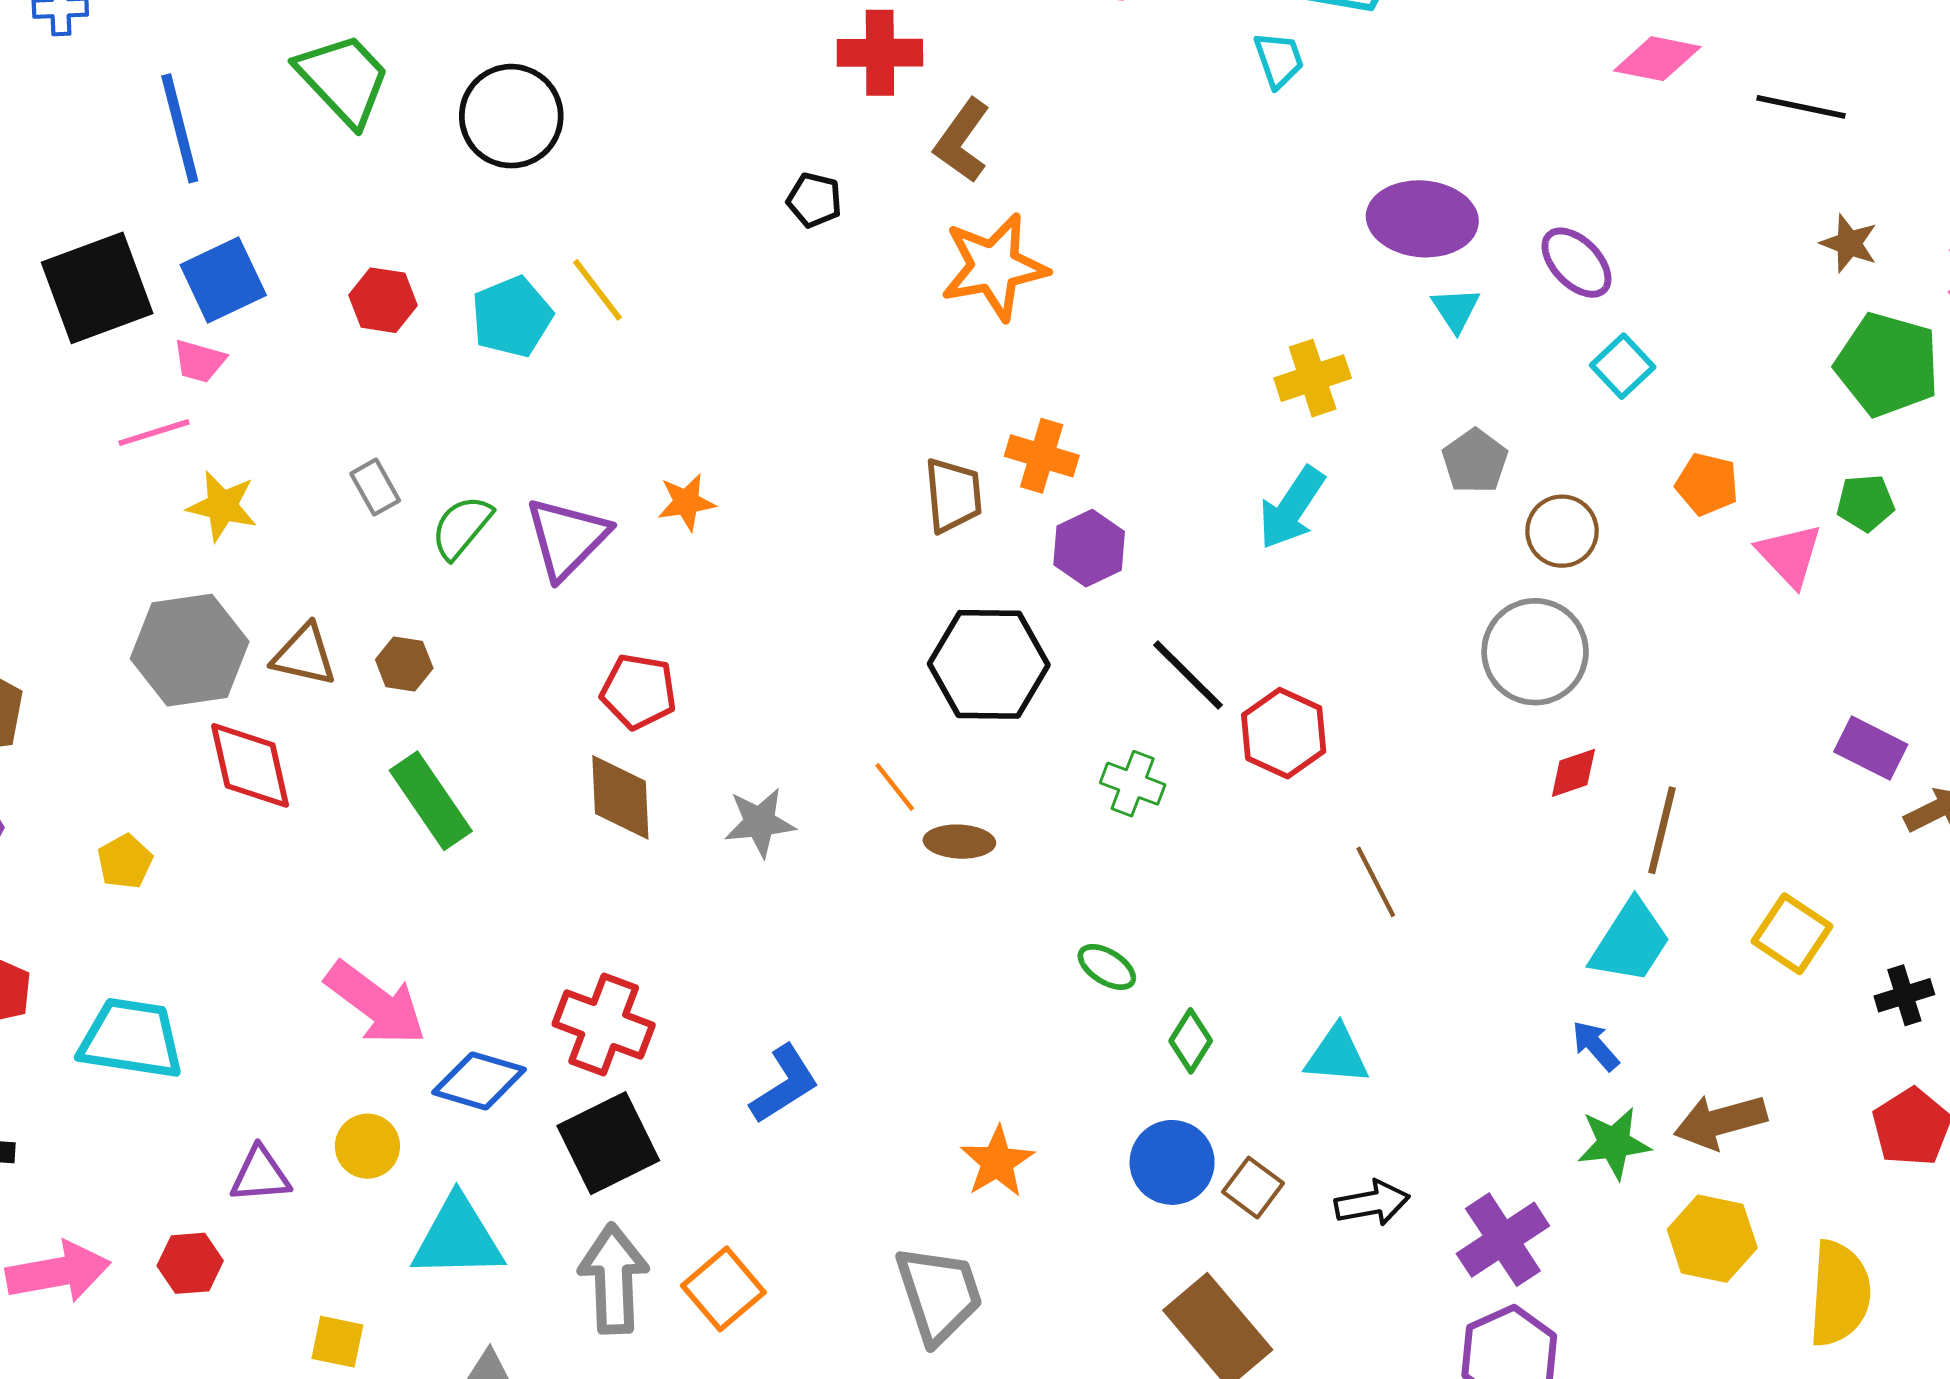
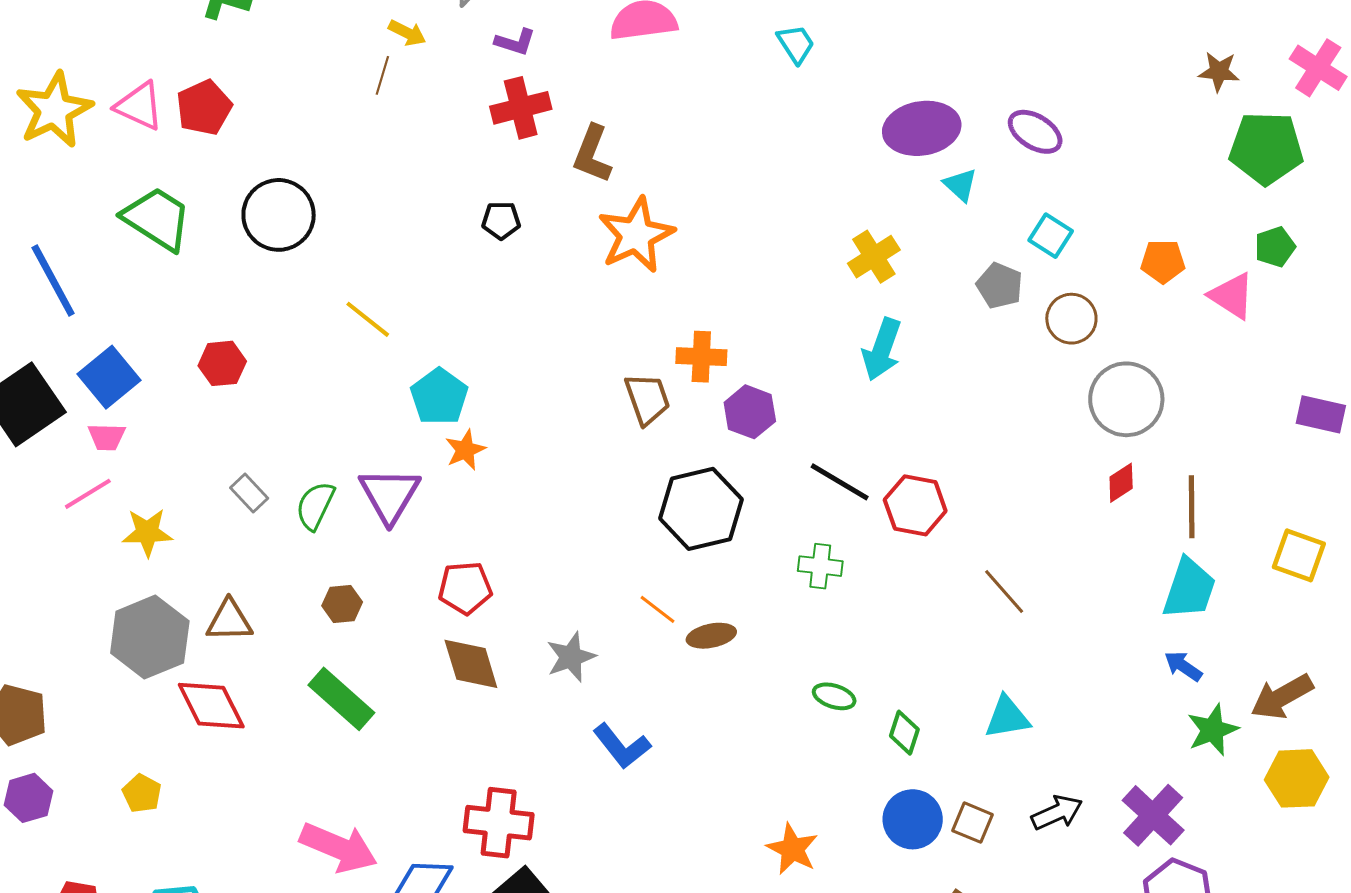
cyan pentagon: (512, 317) -> (439, 397), moved
cyan square: (1623, 366) -> (1051, 236), moved
gray circle: (1535, 652) -> (1126, 399), moved
brown hexagon: (404, 664) -> (342, 604), moved
blue L-shape: (784, 1084) -> (622, 746), moved, turned 98

